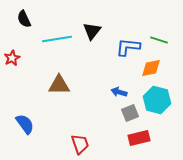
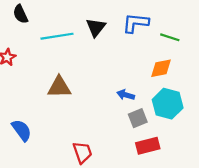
blue L-shape: (128, 47) -> (136, 23), moved

